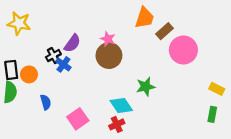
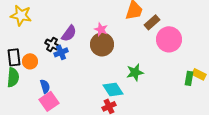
black cross: (53, 56) -> (52, 44), turned -32
blue cross: (63, 64) -> (61, 52), turned 32
green rectangle: (212, 114) -> (189, 78), moved
pink square: (78, 119) -> (49, 101), moved

